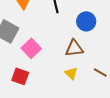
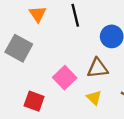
pink square: (31, 48) -> (65, 78), moved

